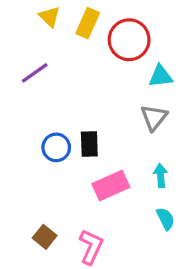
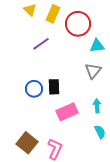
purple line: (35, 73) -> (41, 44), moved
brown square: (45, 237) -> (27, 143), size x1.5

